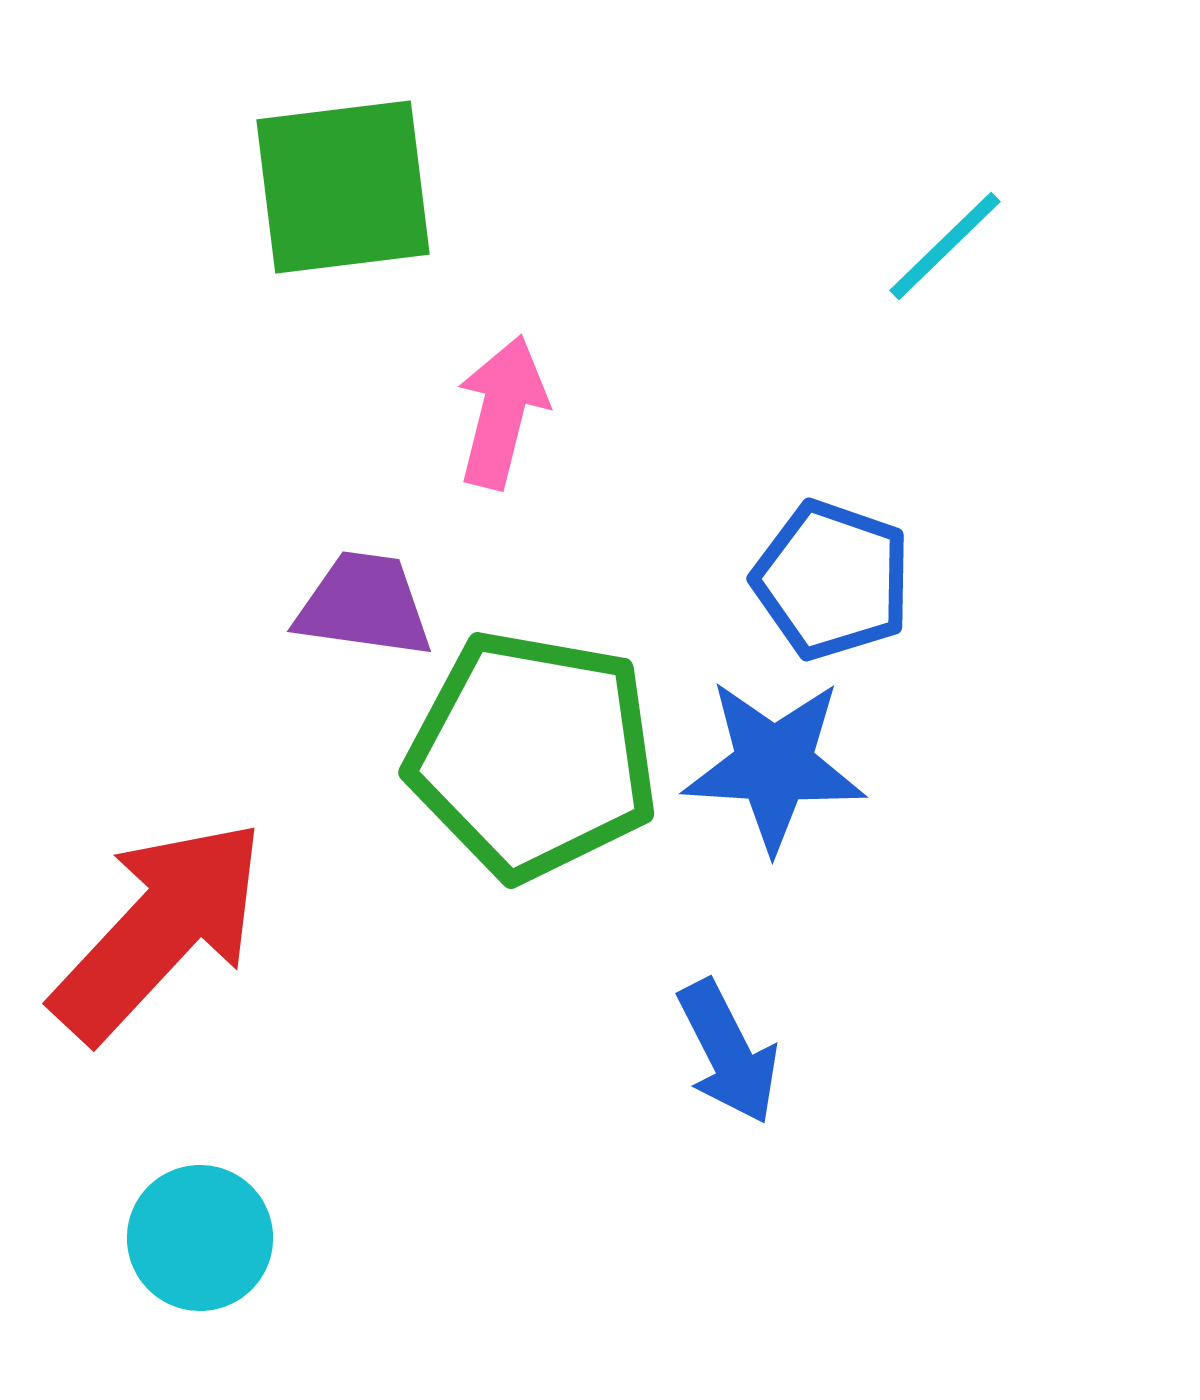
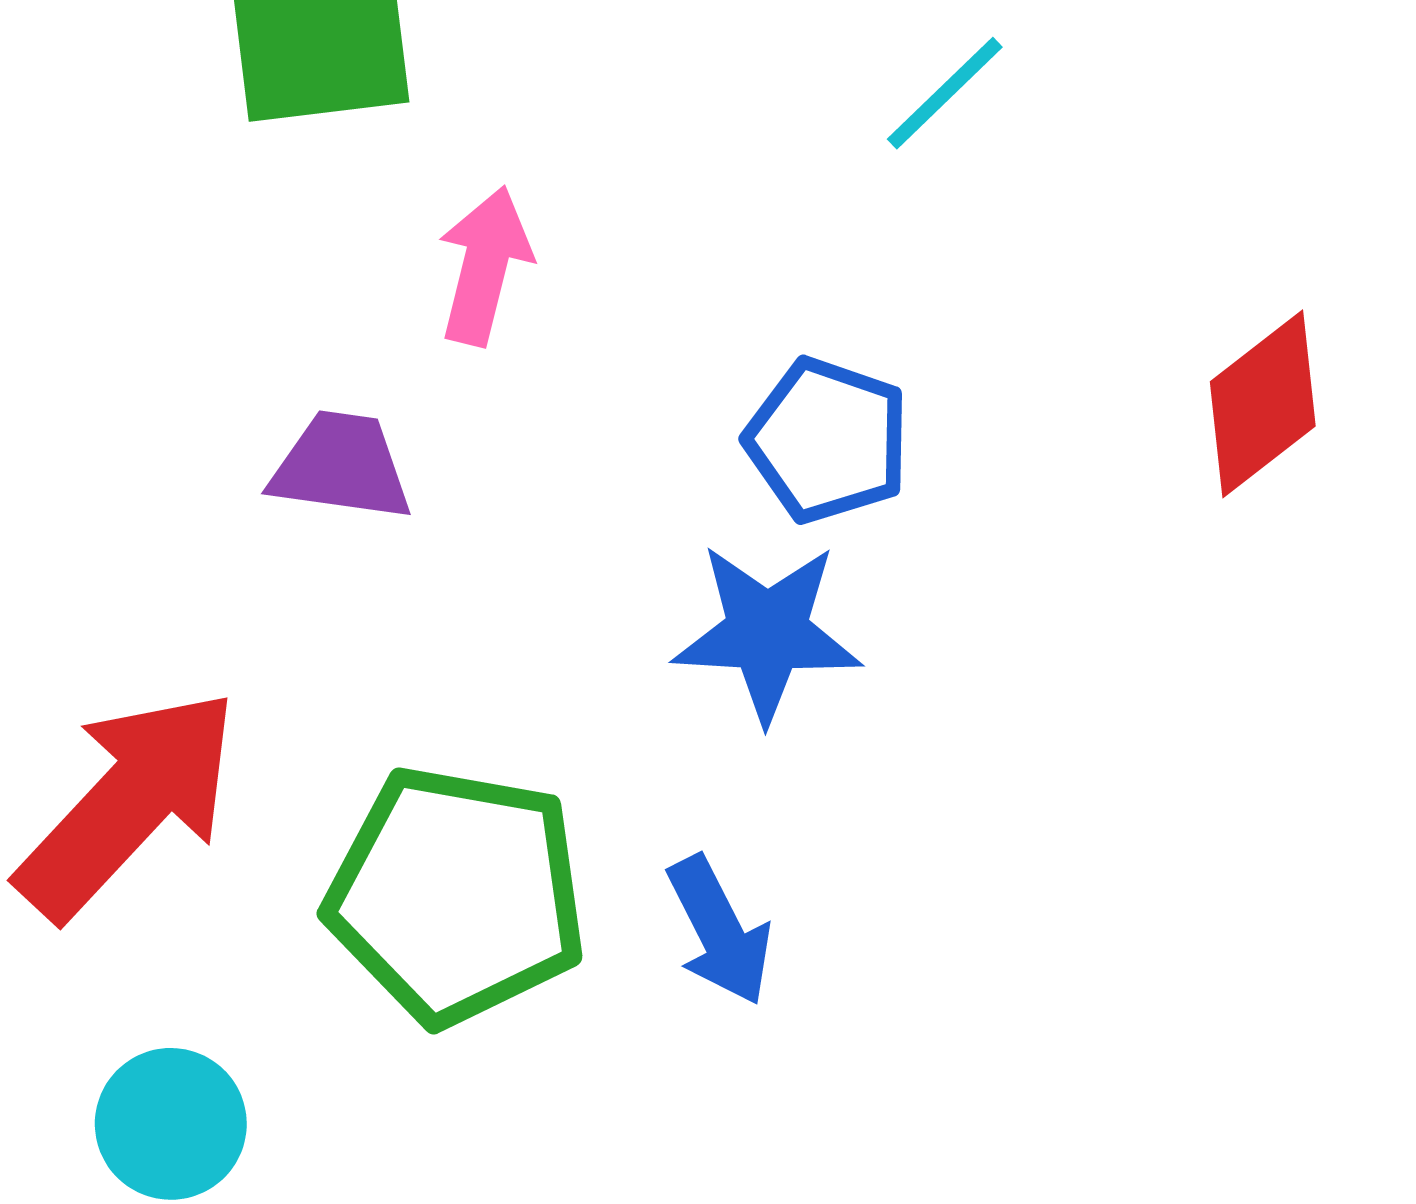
green pentagon: (533, 755) -> (457, 895), moved

